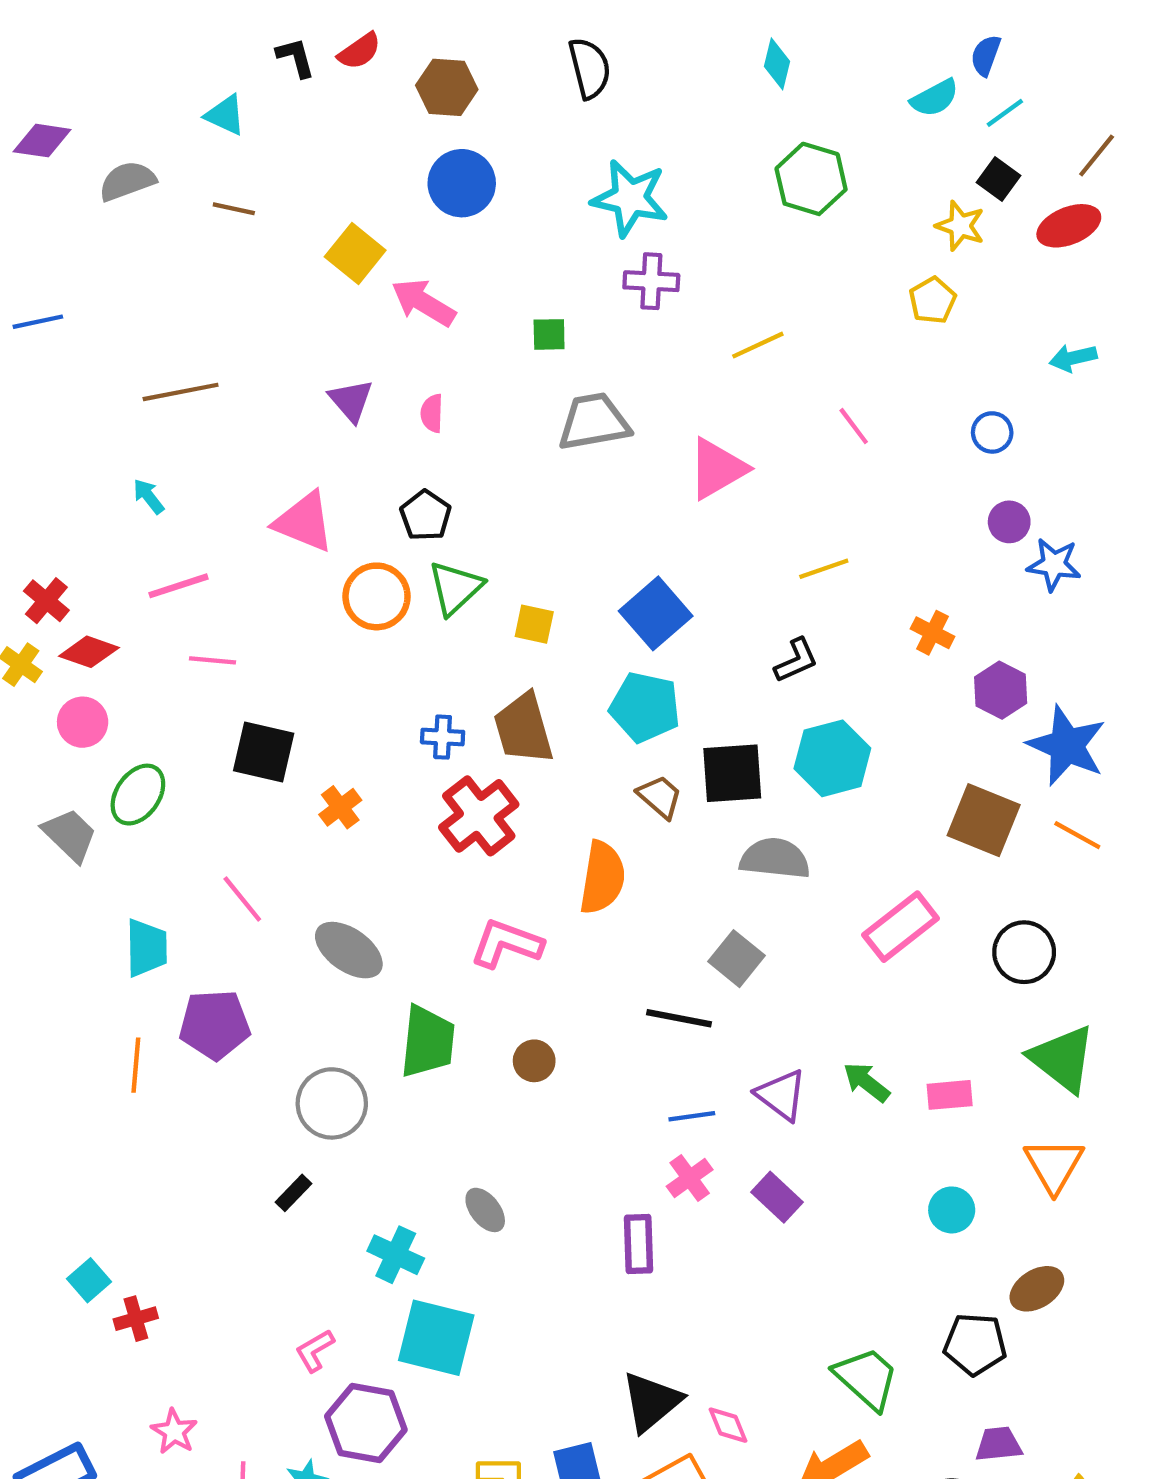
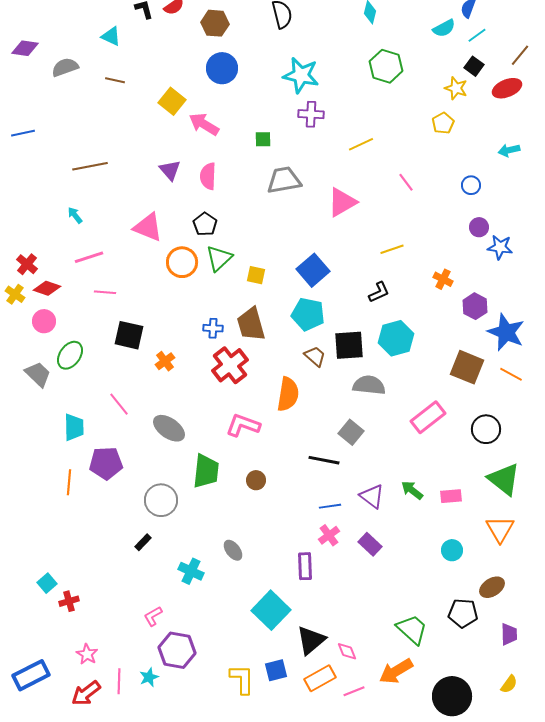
pink semicircle: (432, 413) -> (208, 176), size x1.5
cyan square: (436, 1338) -> (271, 610), moved, turned 30
purple trapezoid: (999, 1444) -> (509, 634), moved, turned 95

